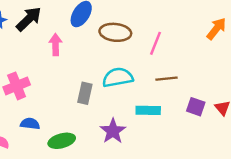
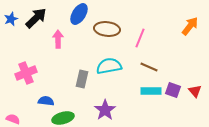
brown line: (166, 79) -> (149, 67), turned 30
cyan rectangle: (148, 110) -> (151, 91), moved
blue semicircle: (30, 124) -> (46, 101), moved

